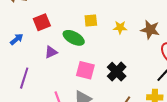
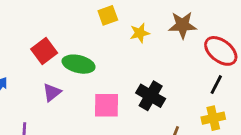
yellow square: (91, 20) -> (108, 15), moved
red square: (42, 22) -> (44, 51), moved

